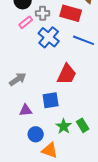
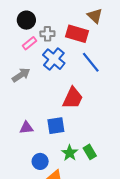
blue line: (84, 40) -> (91, 62), turned 30
gray arrow: (18, 79) -> (21, 75), moved
purple triangle: (26, 110) -> (26, 128), moved

